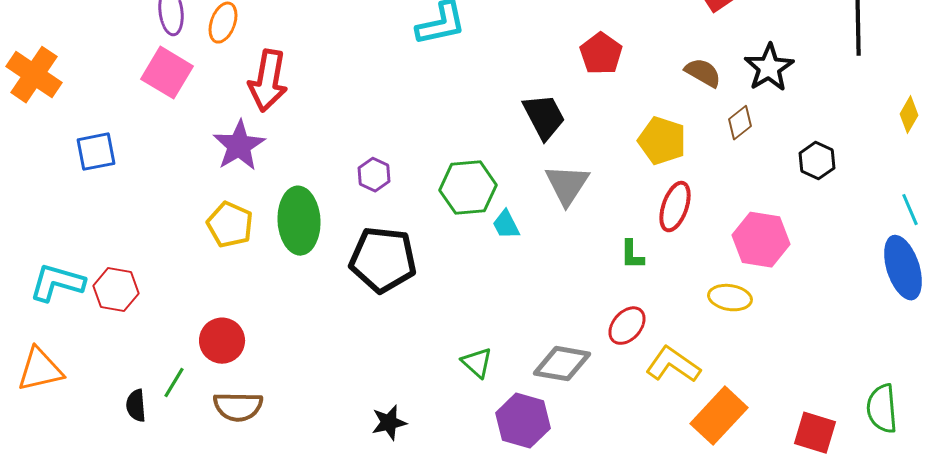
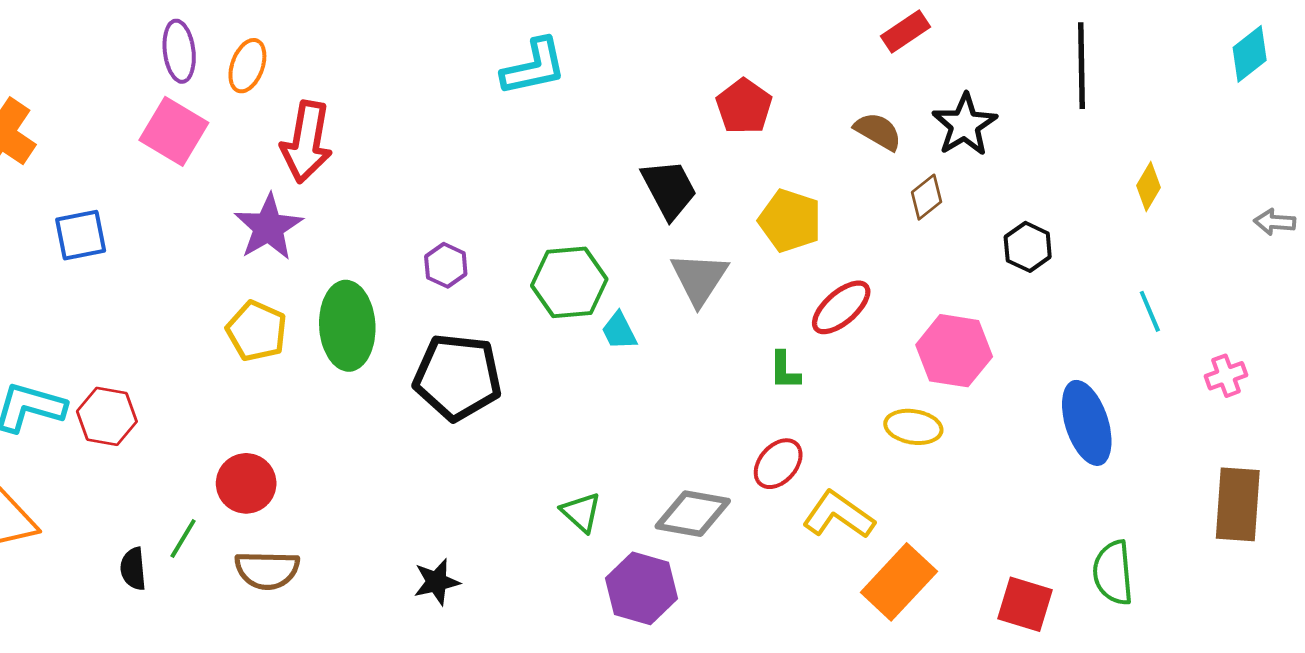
yellow pentagon: (662, 141) -> (790, 221), moved
red ellipse: (675, 207) -> (841, 307), turned 30
blue ellipse: (903, 268) -> (1087, 423), moved
black star: (389, 423) -> (437, 582), moved

